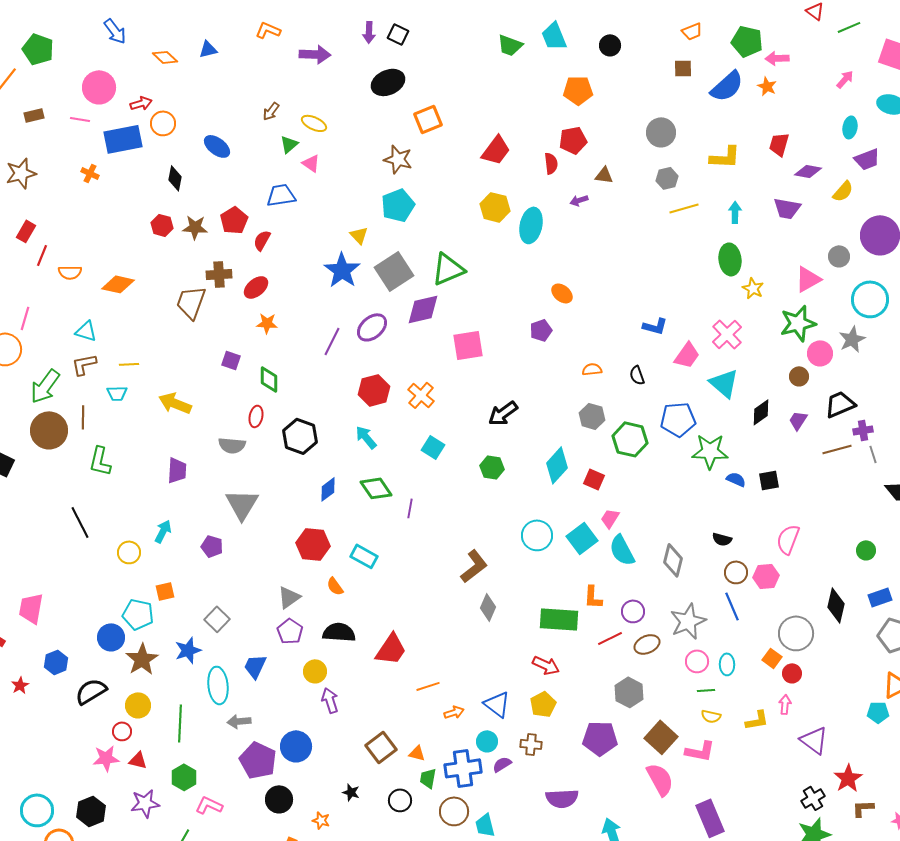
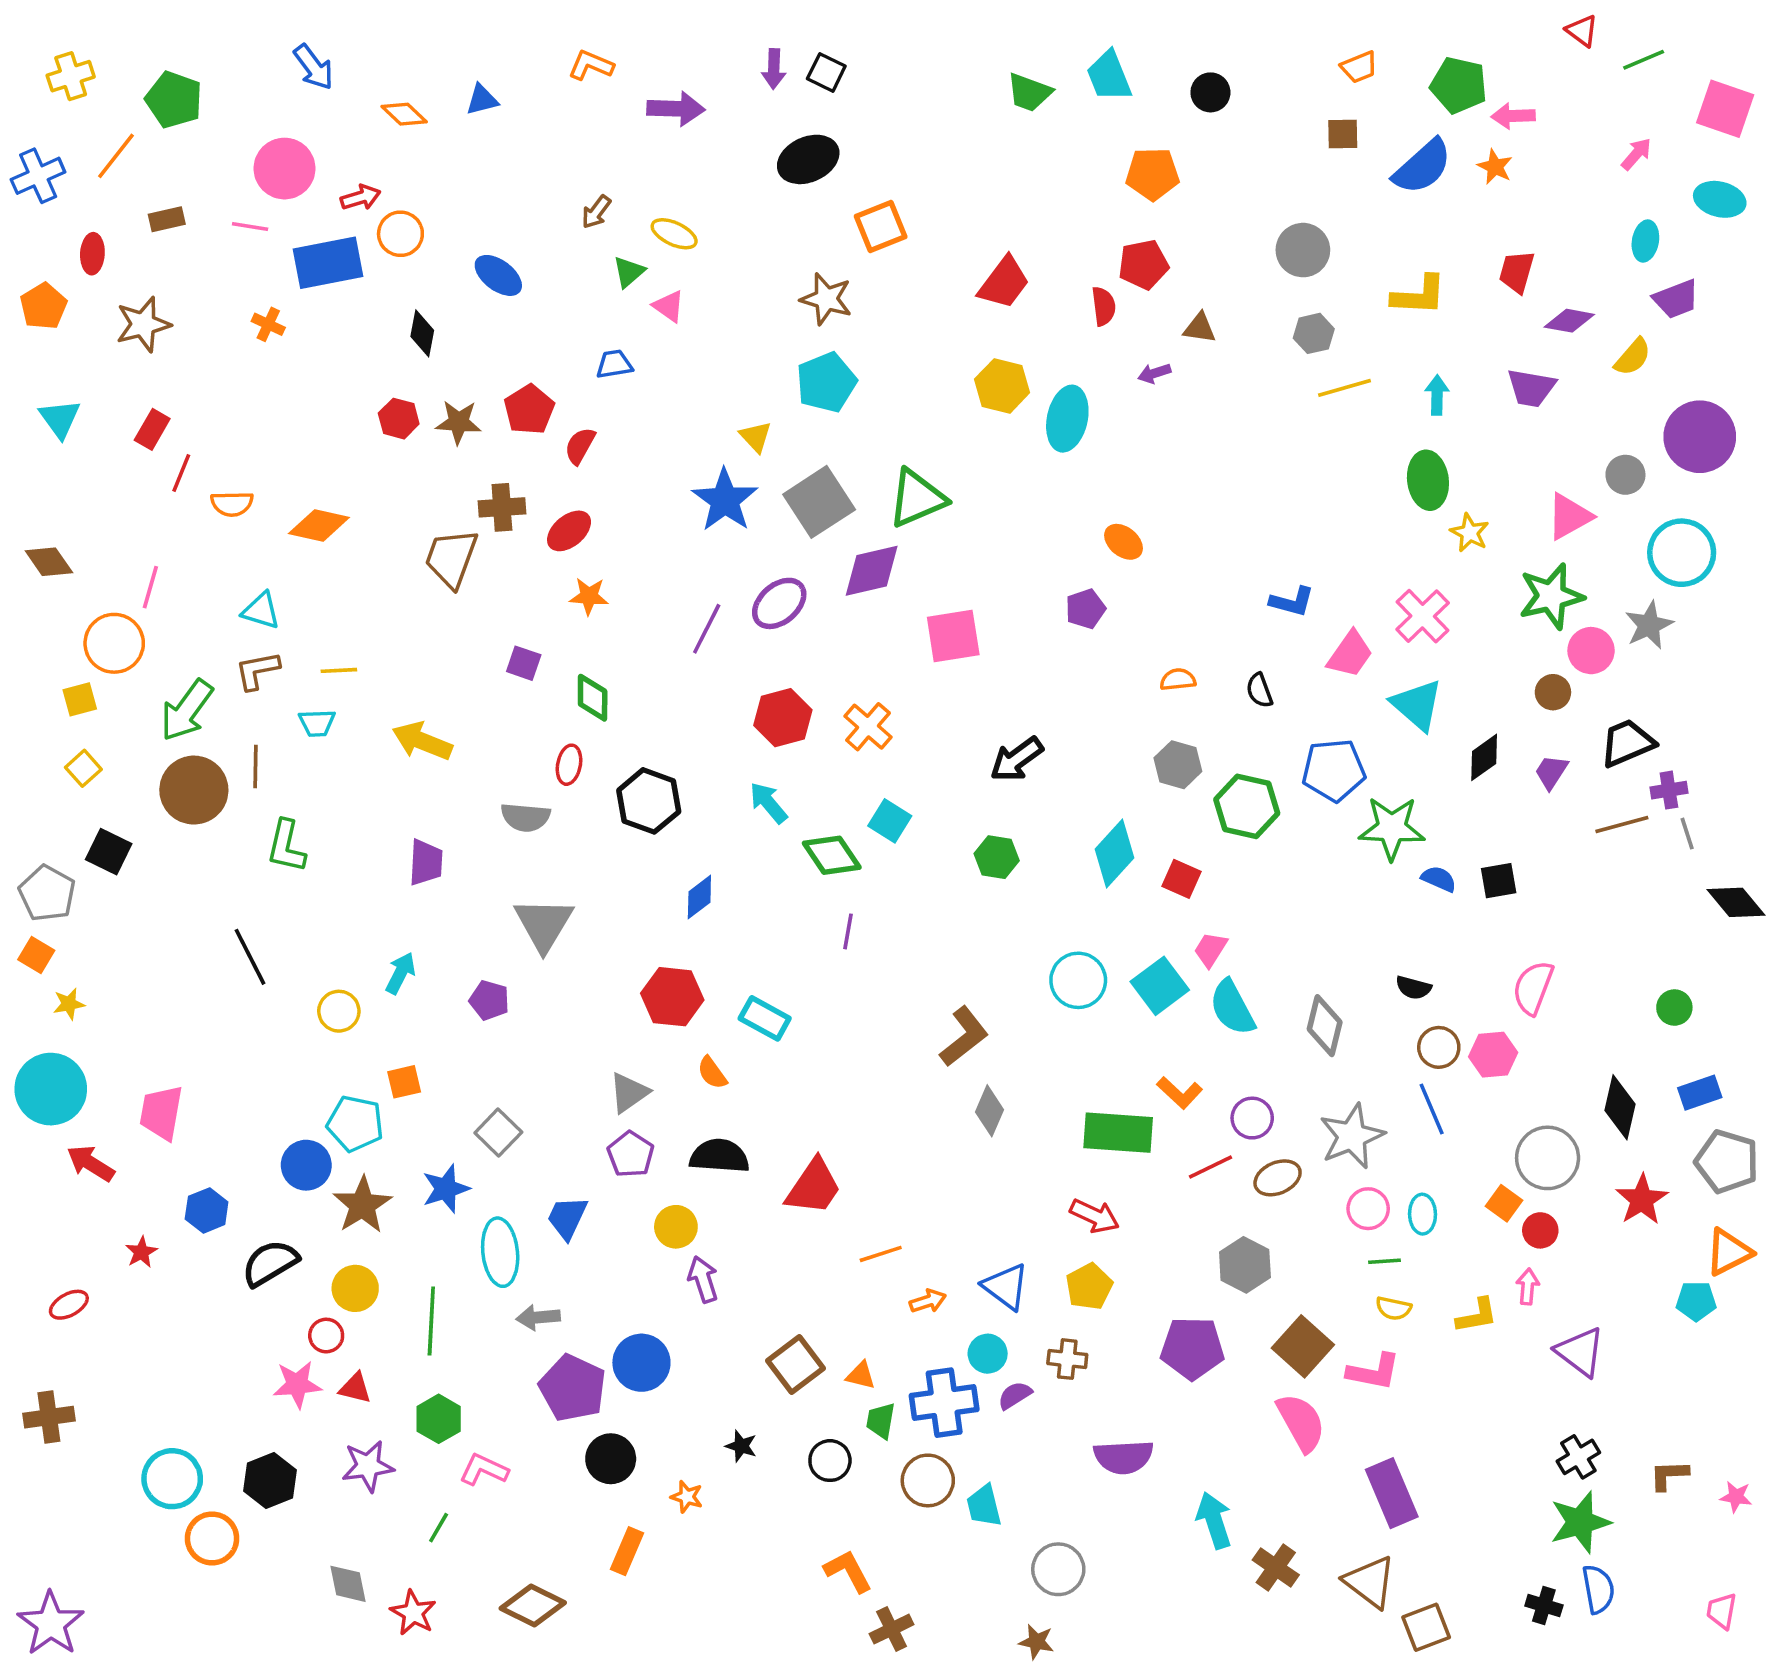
blue trapezoid: (281, 195) -> (614, 364), size x0.7
green diamond: (376, 488) -> (832, 855), moved
orange L-shape: (593, 597) -> (1180, 1093), turned -50
red star: (848, 778) -> (1642, 1200), moved

